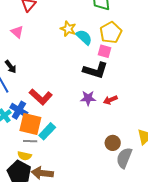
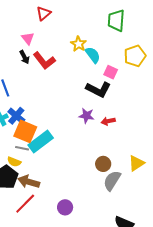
yellow pentagon: (111, 33) -> (135, 56), moved
black arrow: (11, 67) -> (24, 57), moved
red L-shape: (41, 97) -> (44, 61), moved
cyan rectangle: (47, 131) -> (41, 142), size x1.4

